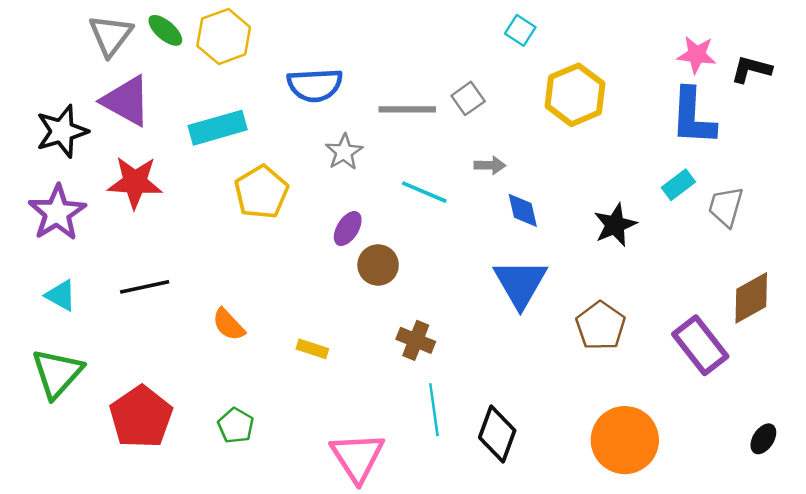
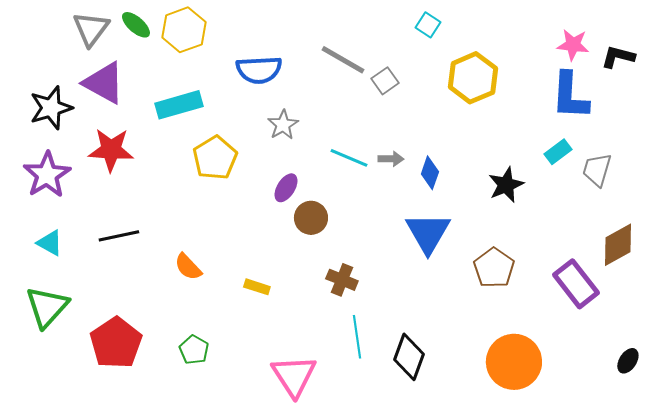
gray line: (407, 109) -> (343, 60), moved, turned 30
gray arrow: (490, 165) -> (391, 159), moved
blue diamond: (523, 210) -> (430, 173), turned 32

